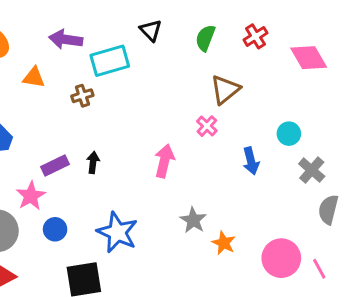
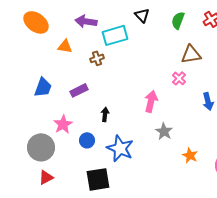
brown triangle: (225, 90) -> (191, 54), turned 30
black arrow: (93, 162) -> (105, 114), moved
purple rectangle: (55, 166) -> (79, 90), moved
gray star: (193, 220) -> (164, 131), moved
blue circle: (55, 229) -> (87, 140), moved

